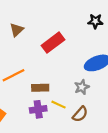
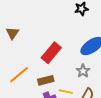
red rectangle: (53, 43) -> (51, 53), moved

